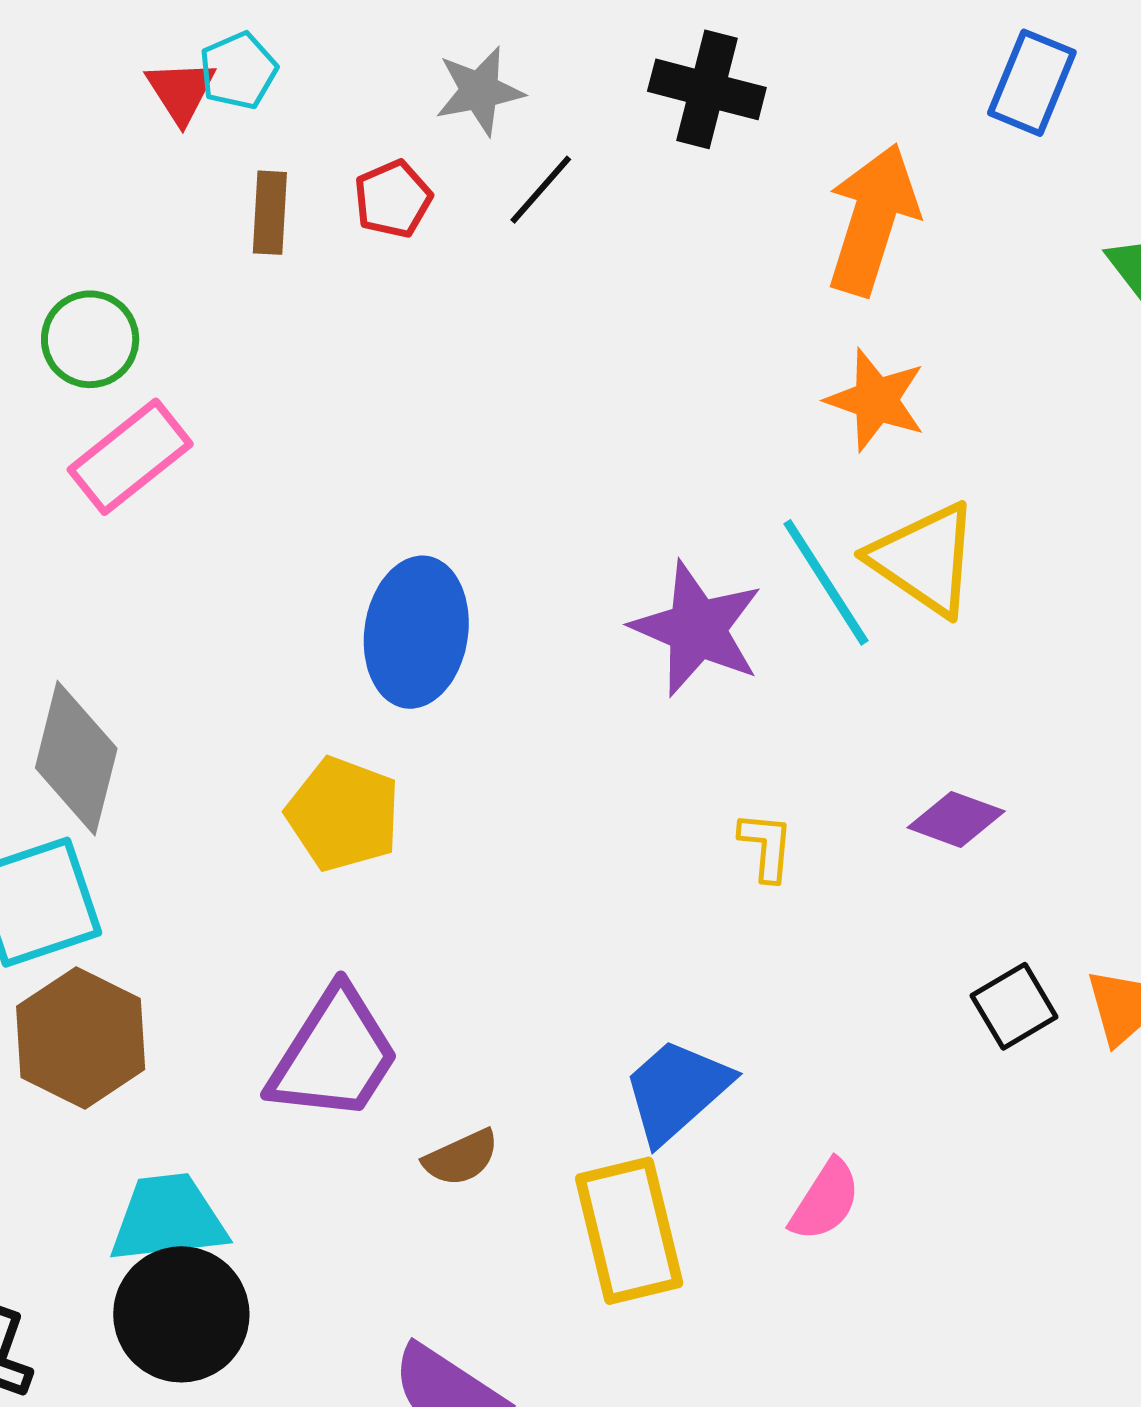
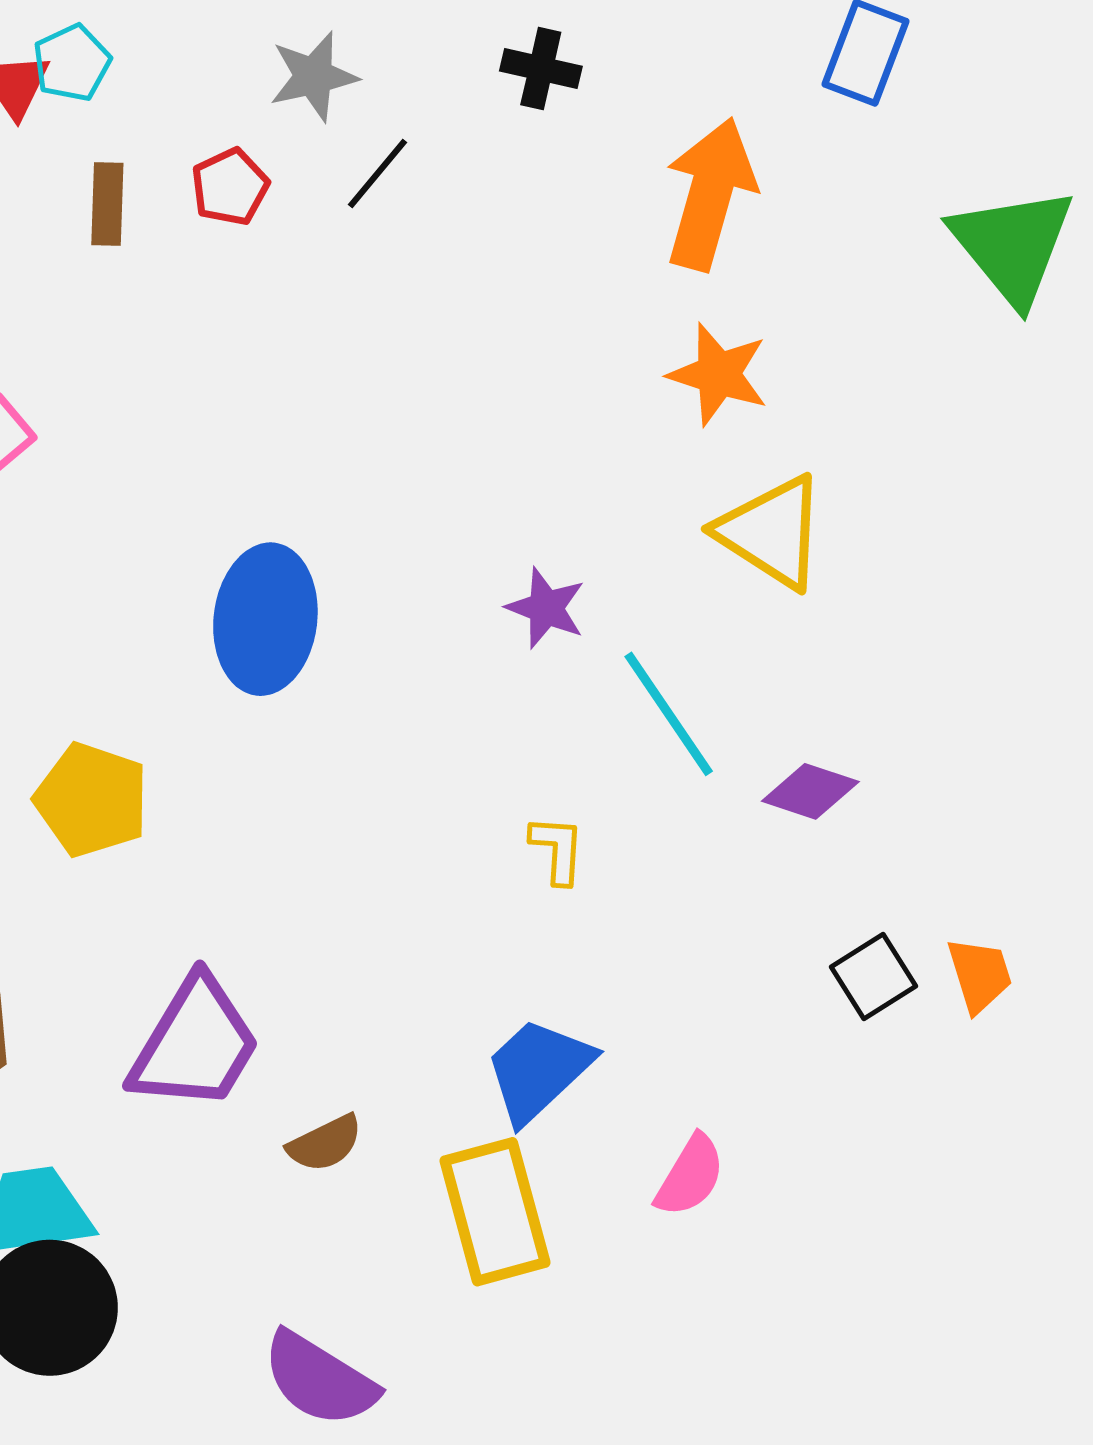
black cross: (707, 89) -> (541, 69), size x0.7
cyan line: (826, 582) -> (669, 714), moved
purple star: (697, 629) -> (546, 608), size x0.6
yellow pentagon: (343, 814) -> (92, 800), moved
yellow L-shape: (766, 846) -> (557, 849), moved

